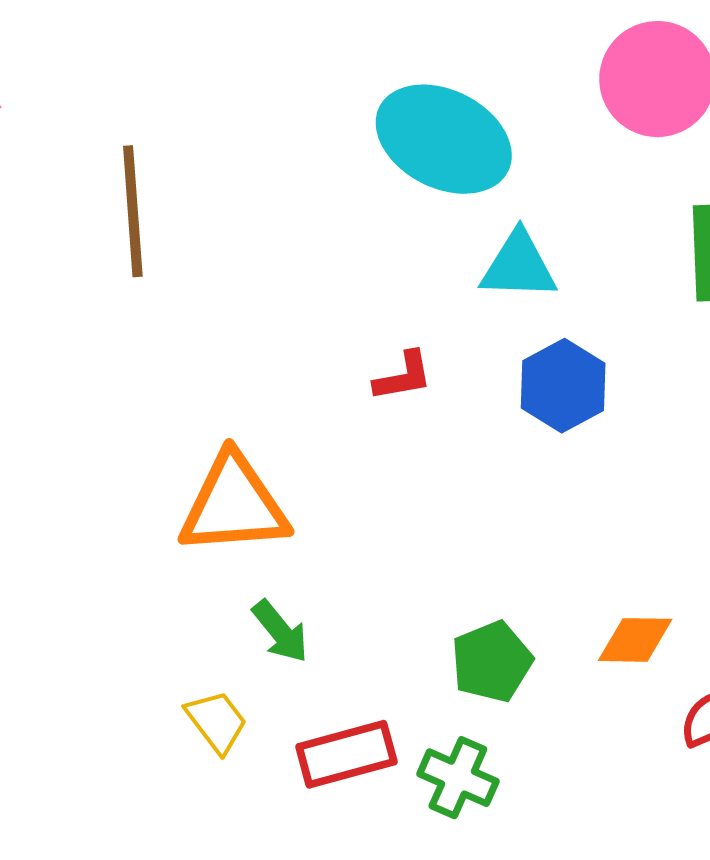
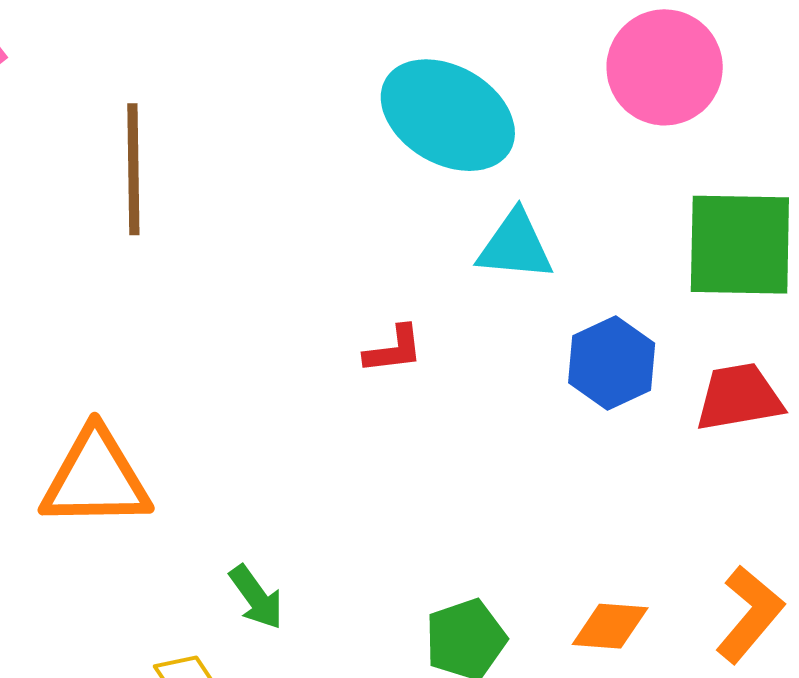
blue hexagon: (563, 386) -> (612, 363), moved
orange triangle: (234, 505) -> (96, 479), moved

